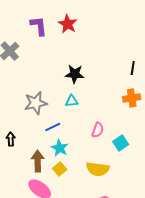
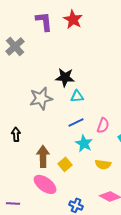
black star: (75, 74) -> (65, 77), moved
blue line: (53, 127) -> (76, 122), moved
cyan star: (60, 148) -> (84, 143), moved
yellow semicircle: (98, 169) -> (103, 164), size x0.7

